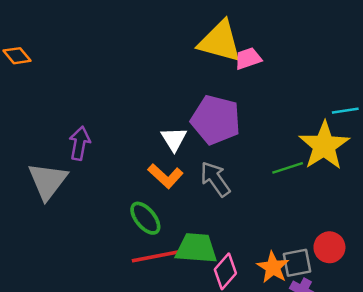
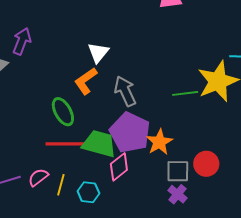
purple pentagon: (216, 120) -> (130, 132), moved
orange L-shape: (165, 176) -> (86, 81), turned 92
orange star: (273, 267) -> (159, 142), moved

